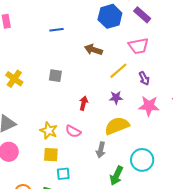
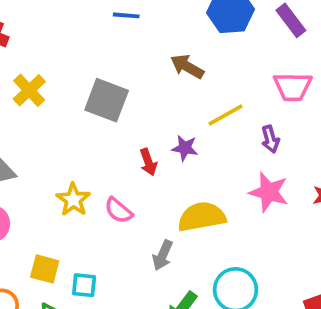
pink trapezoid: (138, 46) -> (293, 87), moved
gray square: (55, 76) -> (107, 100), size x1.6
purple star: (116, 98) -> (185, 148), moved
red arrow: (83, 103) -> (148, 162), turned 136
yellow square: (51, 155) -> (45, 269), moved

